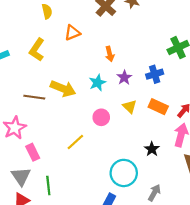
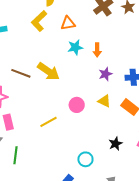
yellow L-shape: (37, 50) -> (39, 21), moved
cyan star: (97, 83) -> (75, 47), moved
yellow triangle: (130, 107) -> (104, 101), turned -32
cyan circle: (124, 173) -> (85, 159), size x0.6

